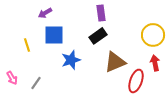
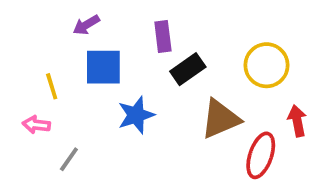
purple rectangle: (101, 13) -> (163, 36), moved
yellow circle: (153, 35) -> (266, 65), moved
pink arrow: (12, 78) -> (36, 125), moved, turned 128

